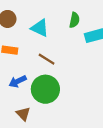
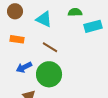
green semicircle: (74, 20) -> (75, 12), turned -104

